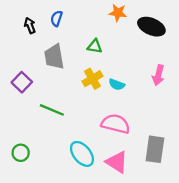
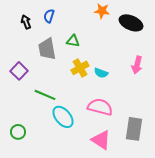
green triangle: (95, 46) -> (73, 41), moved
cyan ellipse: (82, 154) -> (63, 117), moved

